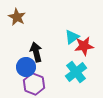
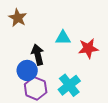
cyan triangle: (72, 37) -> (63, 38), moved, turned 35
cyan cross: (76, 72) -> (69, 85), moved

